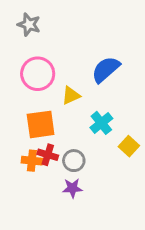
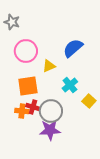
gray star: (29, 25) -> (12, 22), moved
gray circle: (74, 161) -> (51, 111), size x1.5
purple star: (72, 188) -> (50, 130), size x1.5

